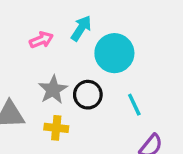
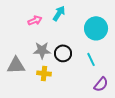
cyan circle: (114, 53) -> (96, 28), moved
gray star: (53, 90) -> (42, 50), turned 30

